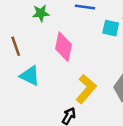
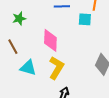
green star: (41, 13) -> (19, 19), moved
yellow L-shape: (86, 89) -> (56, 68), moved

